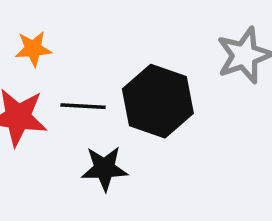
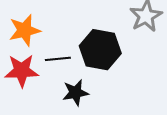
orange star: (33, 49) -> (25, 30), size x1.5

